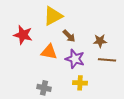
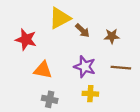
brown arrow: (69, 36) -> (82, 30), moved
brown star: (100, 41) -> (112, 36), moved
orange triangle: (49, 52) -> (43, 70), moved

